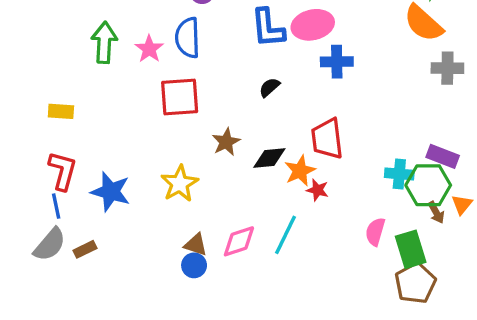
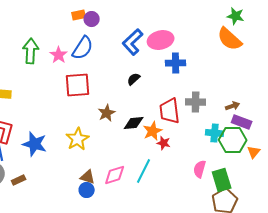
blue L-shape: (268, 28) -> (133, 42), turned 52
blue semicircle: (188, 38) -> (83, 48), turned -145
gray cross: (447, 68) -> (196, 102), moved
brown arrow: (436, 212) -> (233, 106), moved, turned -80

